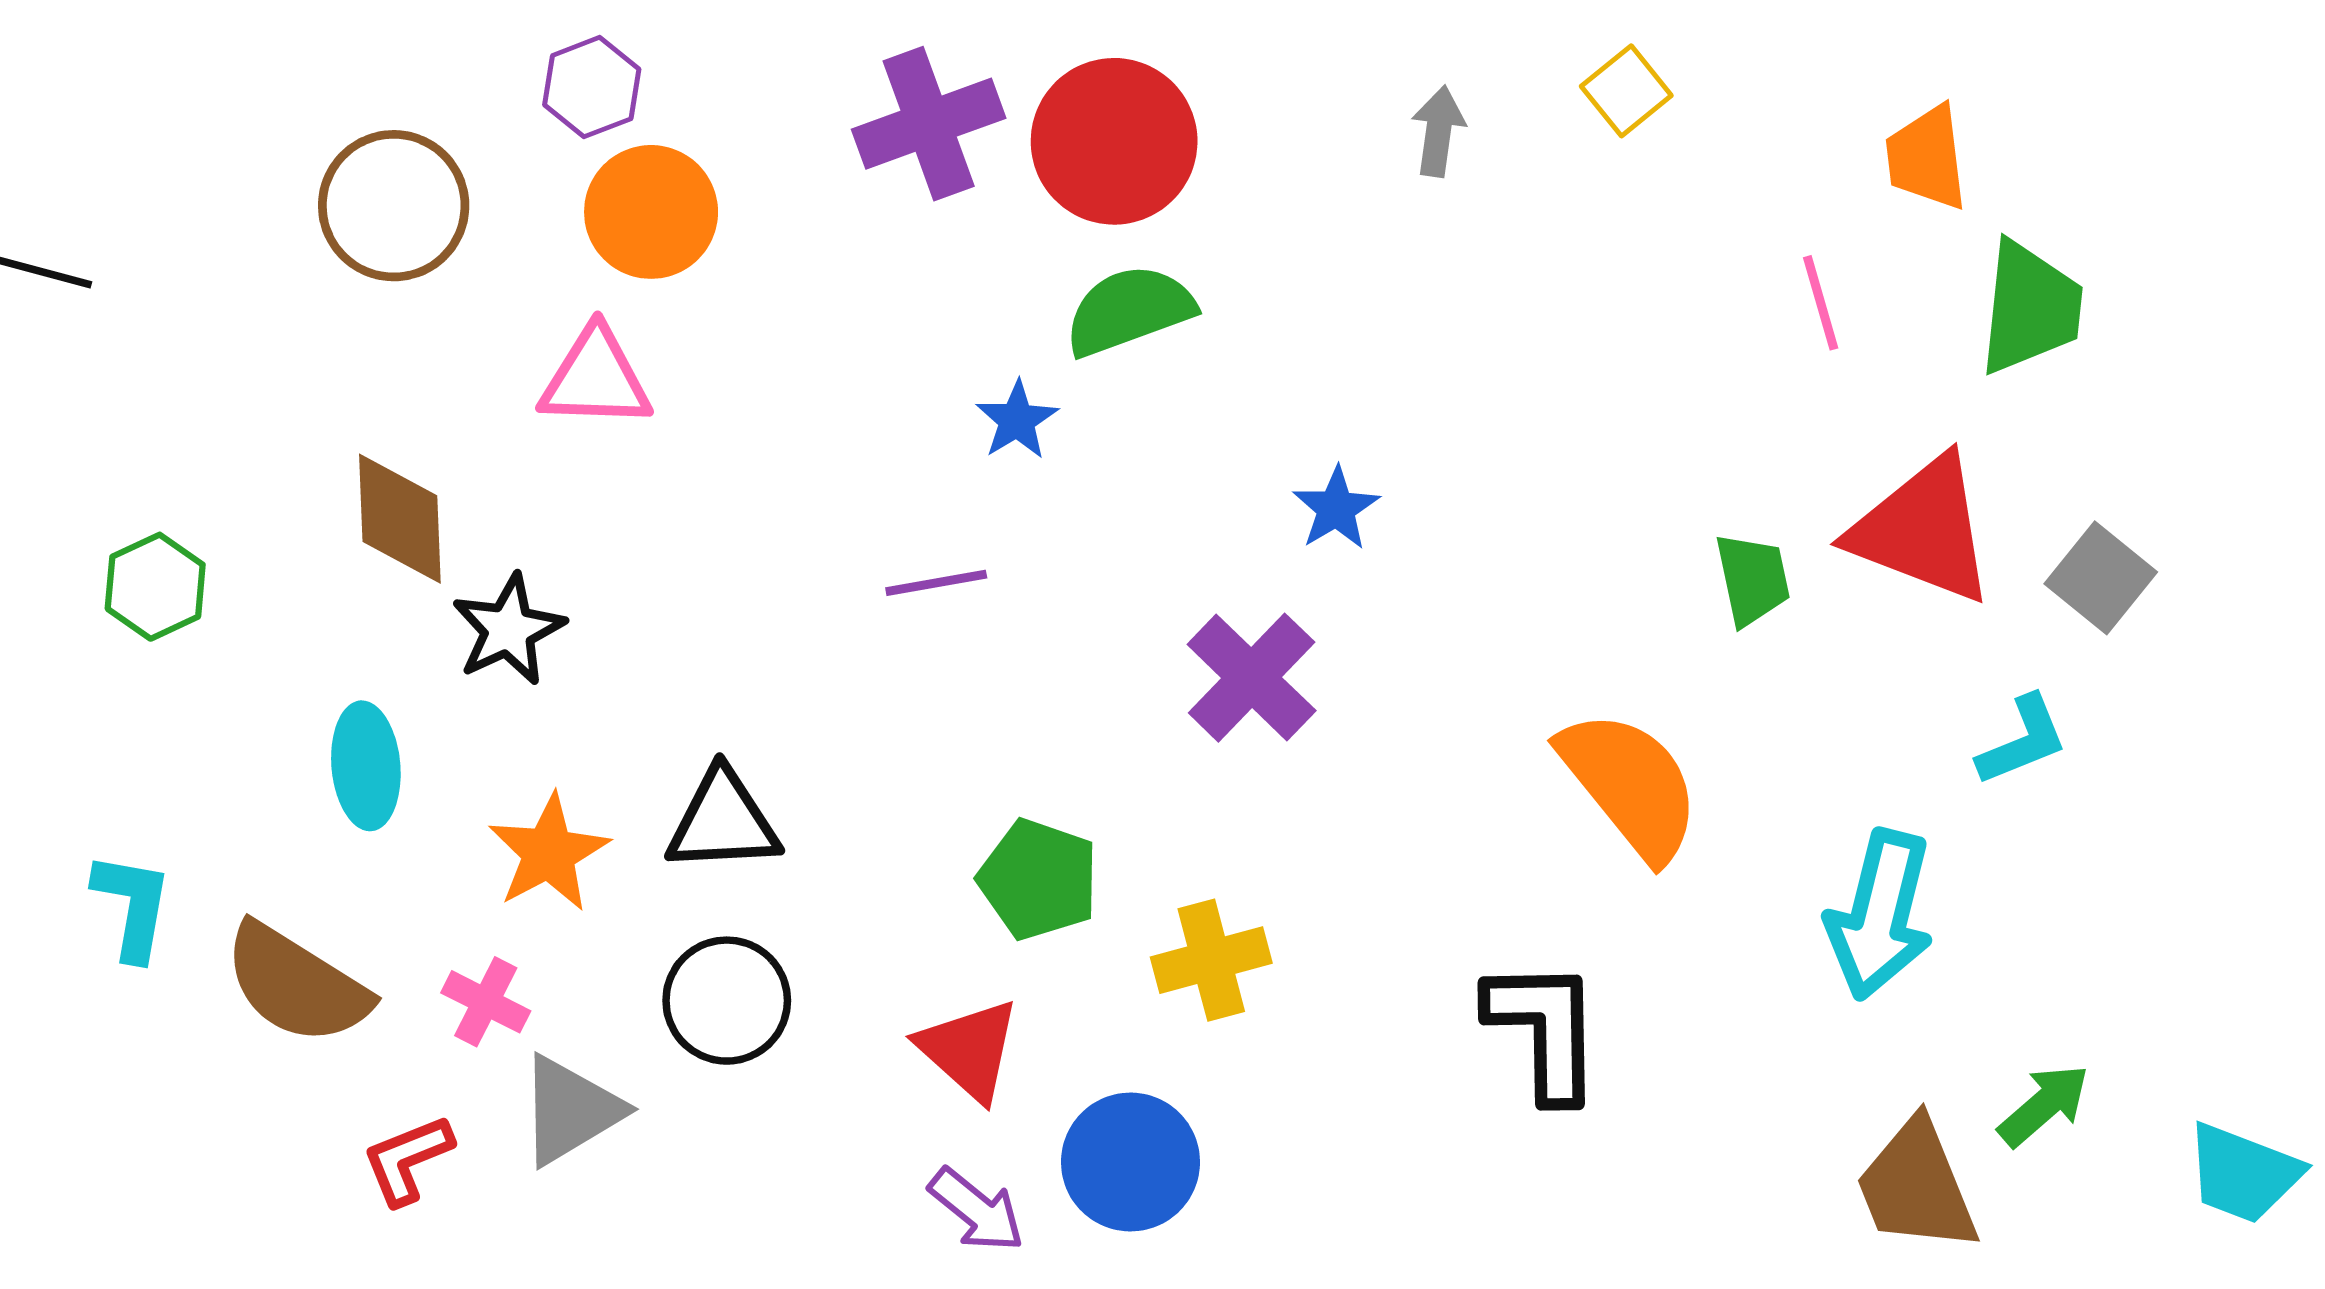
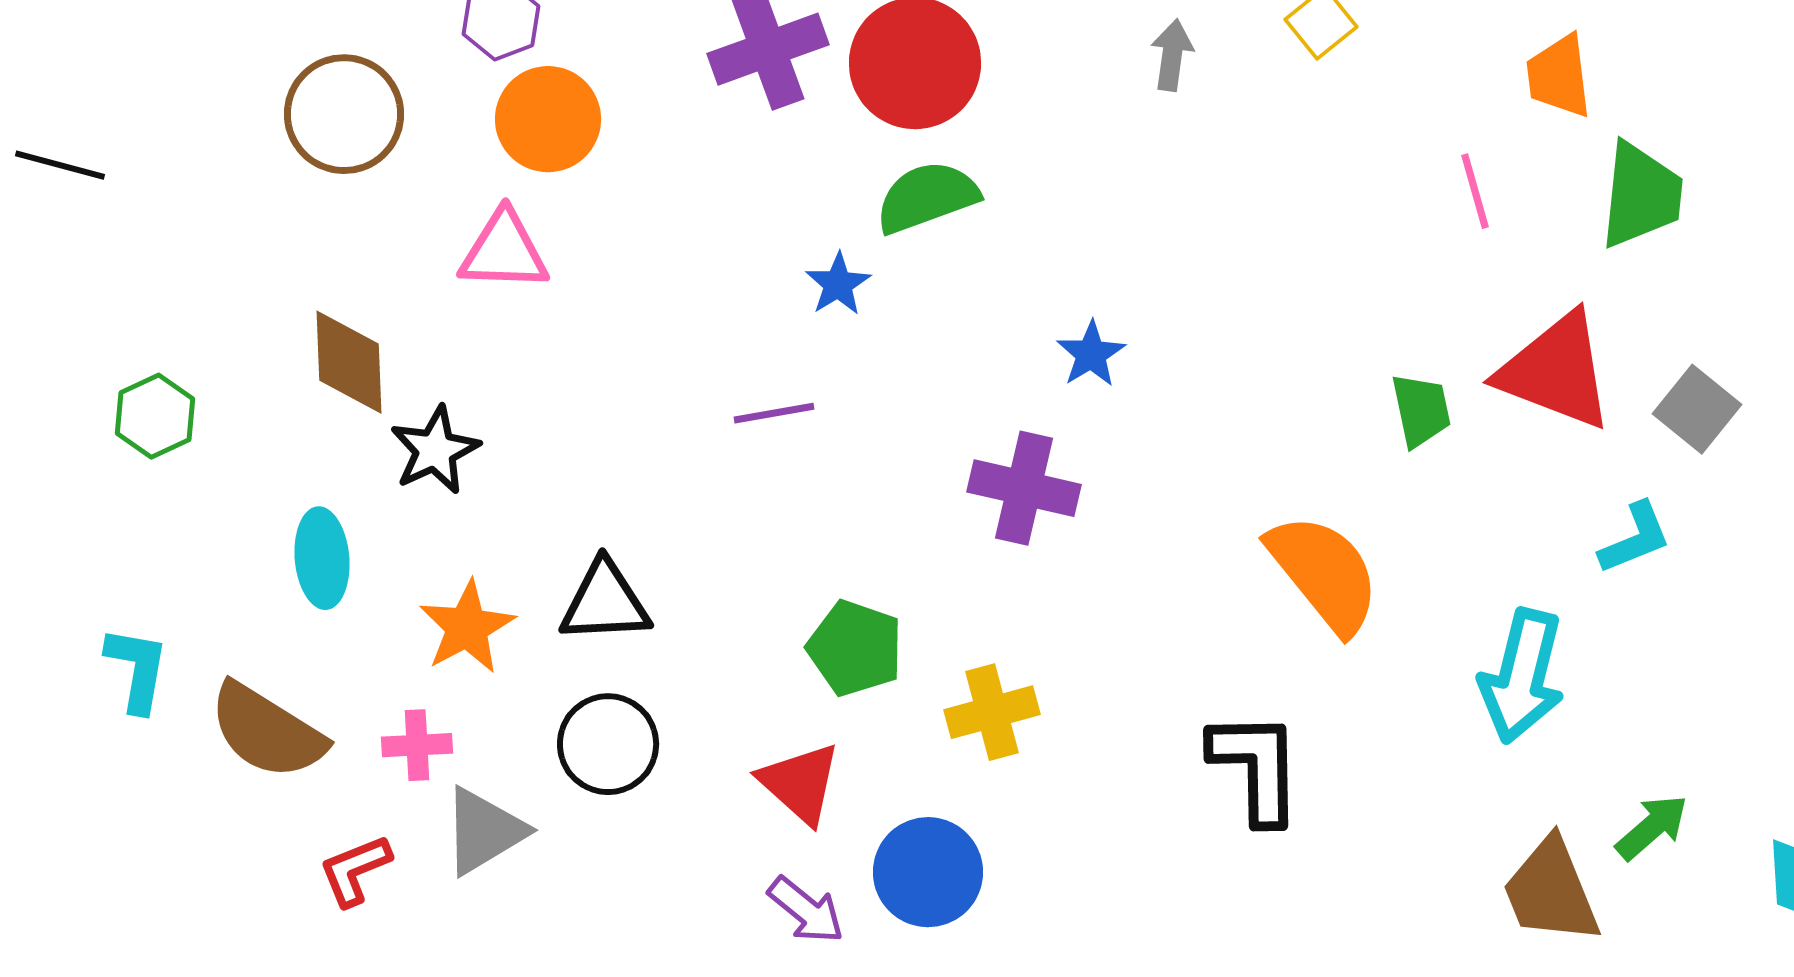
purple cross: (1252, 678) -> (1024, 488), turned -31
pink cross: (486, 1002) -> (417, 745), turned -30

